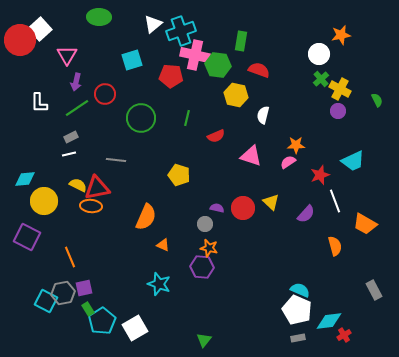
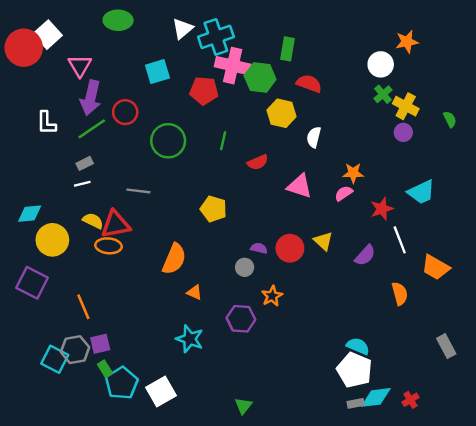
purple arrow: (76, 82) -> (91, 98), size x1.6
orange star: (209, 248) -> (272, 296), moved, turned 30
cyan diamond: (329, 321) -> (376, 397), moved

